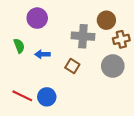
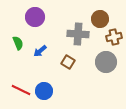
blue arrow: (43, 54) -> (40, 51), turned -40

